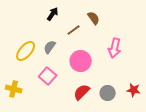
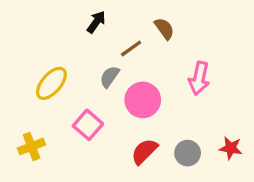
gray semicircle: (50, 47) -> (110, 77), moved
yellow cross: (14, 89) -> (32, 146), turned -35

